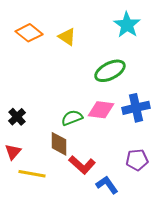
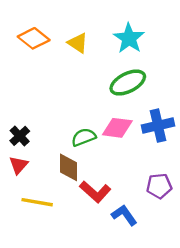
cyan star: (127, 25) -> (129, 38), moved
red triangle: (13, 152) -> (19, 165), moved

